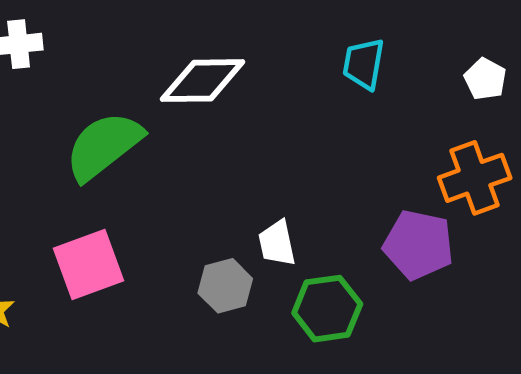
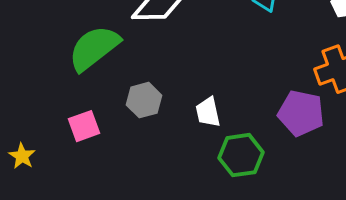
pink square: (88, 264) -> (84, 126), size x0.7
gray hexagon: (225, 286) -> (144, 100), moved

